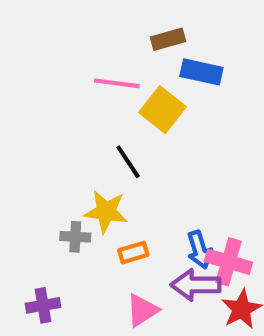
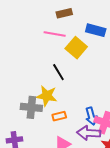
brown rectangle: (168, 39) -> (64, 13), moved
gray cross: (75, 237) -> (31, 107), size x1.5

